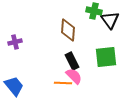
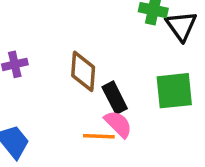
brown diamond: (68, 30) -> (83, 71), moved

